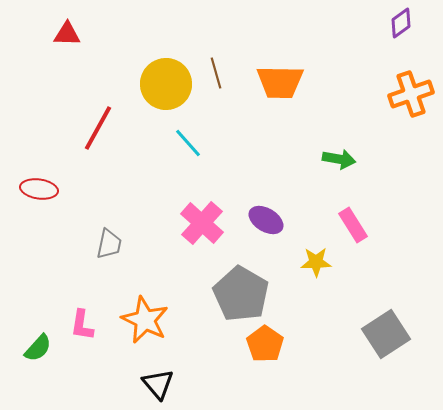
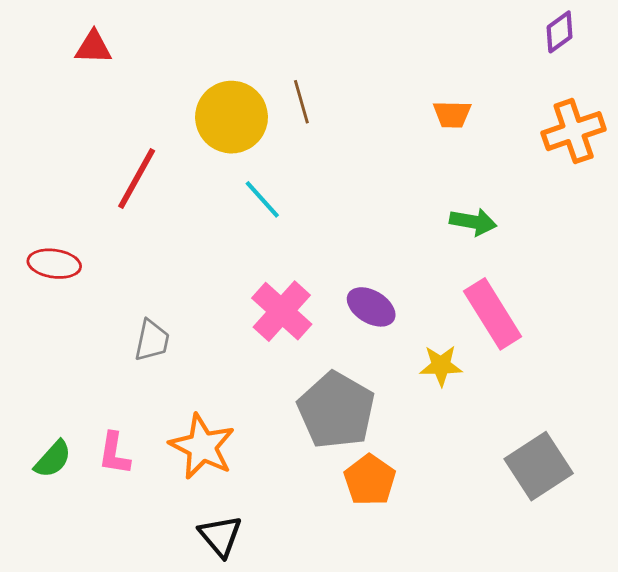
orange trapezoid: (280, 82) -> (452, 114), moved, size x0.6
pink rectangle: (353, 225) -> (493, 314), size x1.4
green semicircle: (38, 348) -> (53, 459), moved

